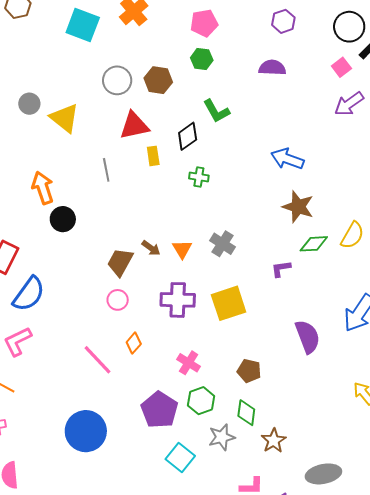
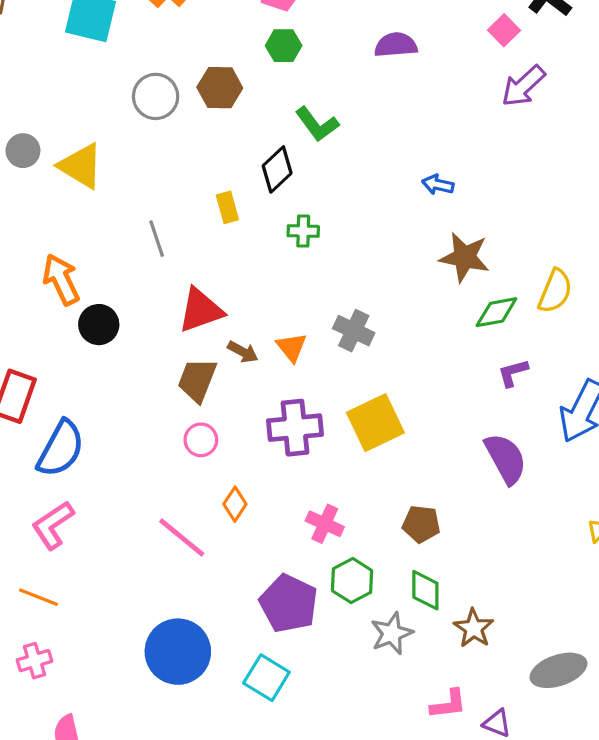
red triangle: (134, 126) -> (201, 310), moved
blue arrow: (287, 159) -> (438, 185), size x0.6
purple L-shape: (281, 269) -> (513, 373), moved
cyan square: (180, 457) -> (266, 678), moved

